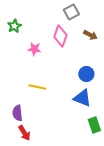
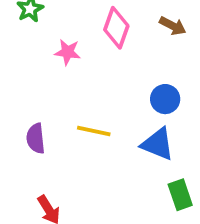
yellow line: (37, 87) -> (94, 131), moved
purple semicircle: (17, 113) -> (36, 138), moved

